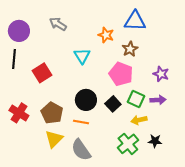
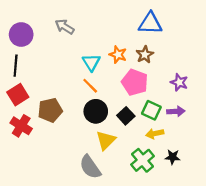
orange star: (106, 35) -> (118, 55), moved
red square: (42, 73) -> (18, 95), moved
brown pentagon: (52, 113) -> (50, 110), moved, turned 30
orange line: (81, 122) -> (90, 86), moved, turned 35
yellow triangle: (54, 139) -> (106, 140), moved

